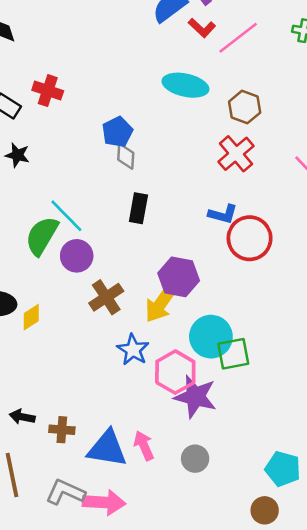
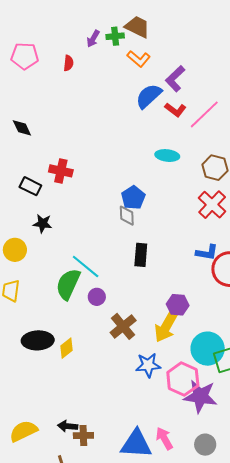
cyan ellipse: (185, 85) -> (167, 156), size x0.7
blue pentagon: (117, 132) -> (133, 198), moved
purple circle: (77, 256) -> (97, 297), size x0.7
purple hexagon: (179, 277) -> (178, 305), size x0.7
blue star: (133, 350) -> (148, 365), turned -30
brown cross: (62, 430) -> (83, 436), moved

